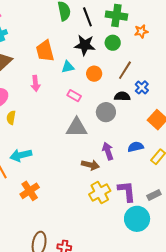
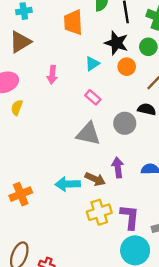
orange trapezoid: (45, 51) -> (73, 22), moved
cyan triangle: (68, 67) -> (92, 64), turned -32
orange circle: (94, 74) -> (127, 67), moved
cyan arrow: (21, 155) -> (68, 184), moved

